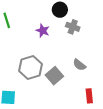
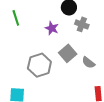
gray square: (54, 76) -> (68, 53), moved

